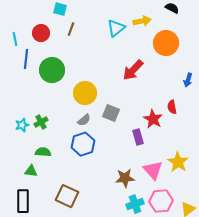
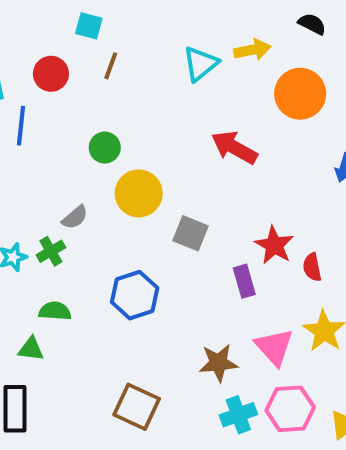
green circle: (52, 70) -> (105, 148), moved, size x0.6
red arrow: (133, 70) -> (234, 148), turned 75
red semicircle: (172, 107) -> (312, 267), moved
gray semicircle: (84, 120) -> (75, 217), moved
brown square: (67, 196) -> (137, 407), moved

